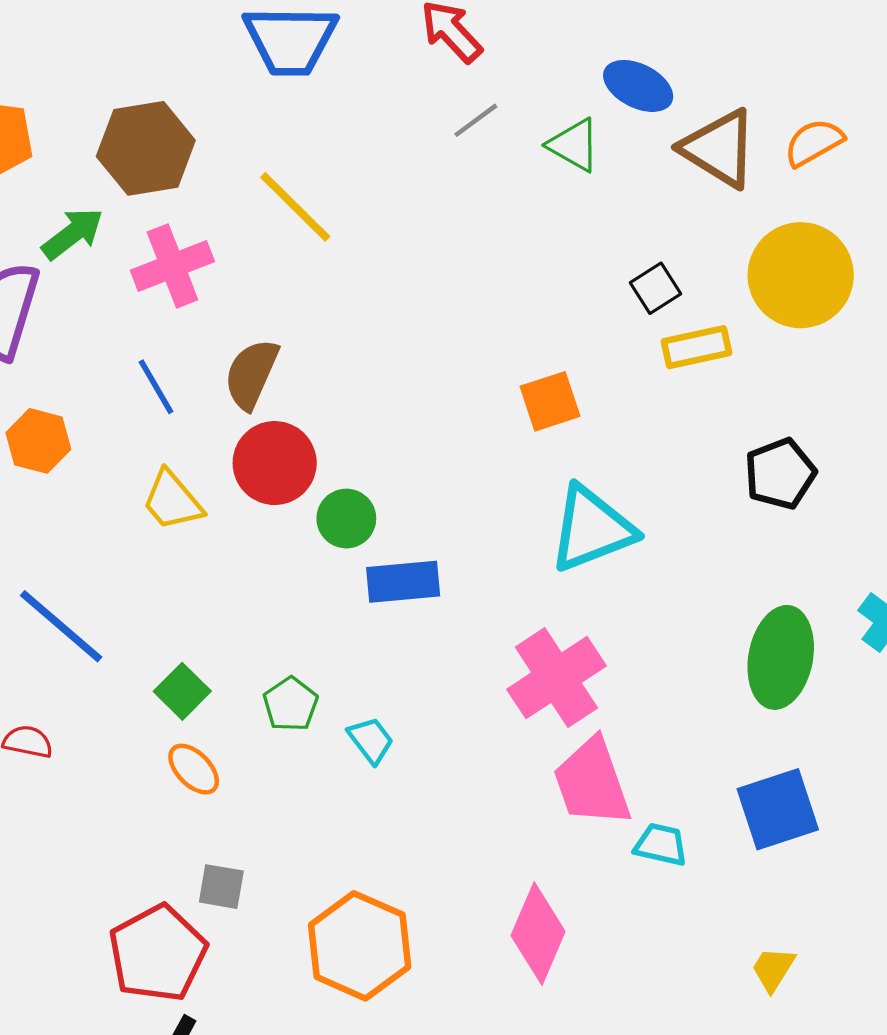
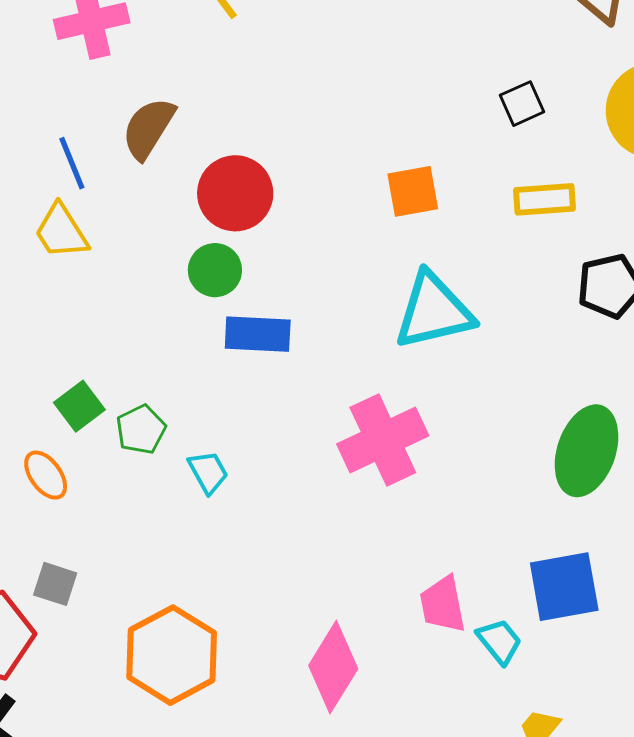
yellow rectangle: (696, 347) -> (545, 199), moved
blue line: (156, 387) -> (72, 163), moved
red circle: (275, 463) -> (235, 193), moved
green square: (182, 691) -> (79, 406), moved
pink trapezoid: (592, 782) -> (443, 604), moved, size x0.7
cyan trapezoid: (661, 845) -> (499, 641), moved, turned 30

